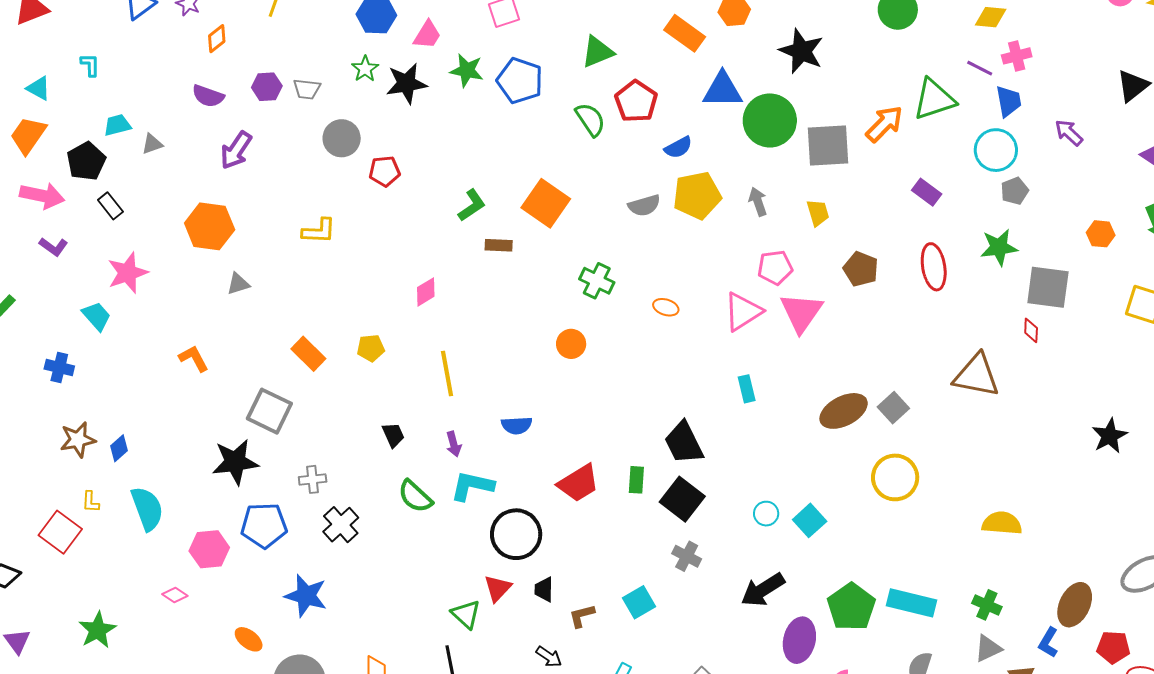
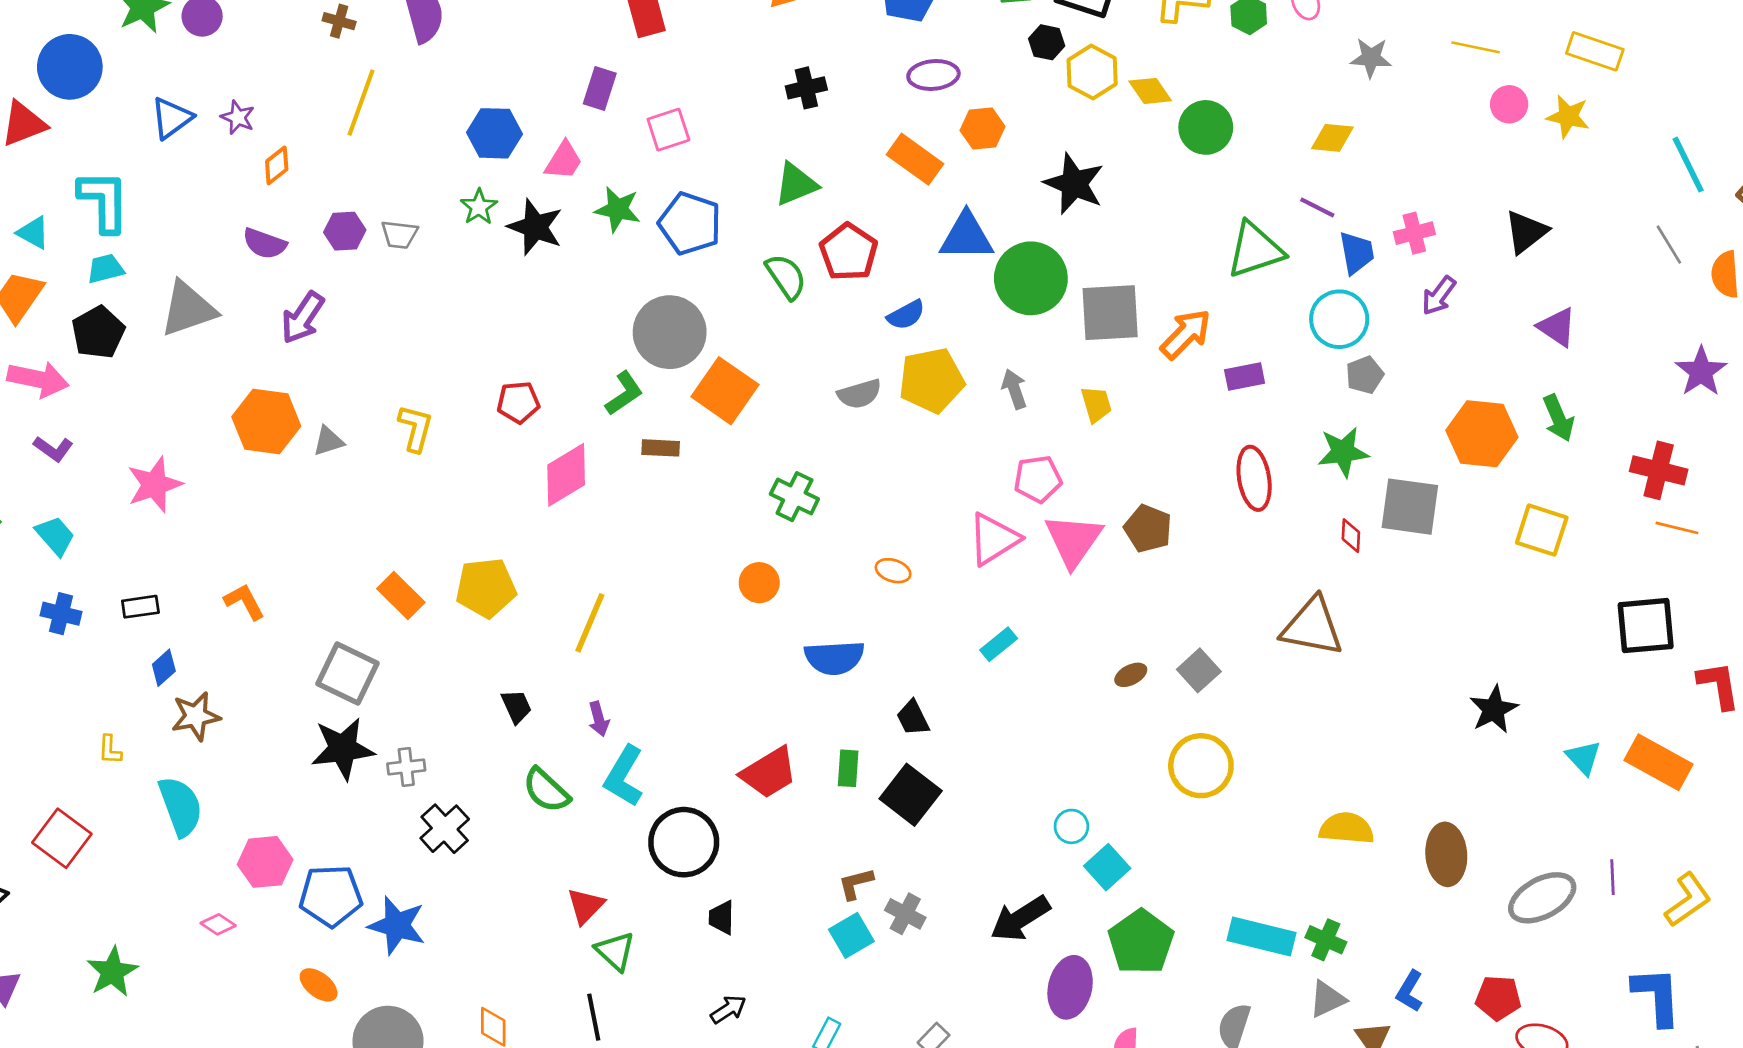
pink cross: (1017, 56) -> (1414, 233), moved
cyan L-shape: (90, 65) -> (104, 201), size x2.0
black star: (406, 83) -> (535, 227), turned 30
orange arrow: (884, 124) -> (1186, 334), moved
cyan trapezoid: (117, 125) -> (106, 269), moved
purple arrow: (1069, 133) -> (1439, 296), turned -96
gray circle: (342, 138) -> (670, 332), moved, size x1.4
gray triangle: (152, 144) -> (188, 309), size x2.0
red pentagon: (385, 171) -> (518, 402), moved
purple rectangle: (927, 192) -> (1245, 376), turned -48
black rectangle: (110, 206) -> (140, 607), moved, turned -60
yellow L-shape: (319, 231) -> (416, 428), turned -78
orange hexagon: (1101, 234) -> (1482, 434), size x1.8
brown pentagon: (861, 269) -> (1148, 528), moved
gray triangle: (238, 284) -> (328, 441), moved
pink diamond: (426, 292) -> (566, 475), moved, size x1.6
orange ellipse: (666, 307) -> (893, 571), moved
cyan trapezoid: (97, 316) -> (55, 536), moved
red diamond: (1031, 330) -> (1351, 536), moved
yellow pentagon: (371, 348) -> (486, 588), size x1.6
yellow line: (447, 374) -> (590, 623), turned 33
cyan rectangle: (747, 389) -> (999, 644), turned 64
brown ellipse: (844, 411) -> (1131, 675), size x0.5
blue semicircle: (517, 425) -> (834, 658), moved, size x1.4
brown star: (78, 440) -> (196, 716), moved
black trapezoid: (684, 443) -> (913, 718), size x0.6
blue diamond: (119, 448) -> (164, 668), moved
black star: (235, 462) -> (343, 749), moved
cyan L-shape: (472, 486) -> (624, 776), turned -72
yellow L-shape: (91, 502) -> (110, 750), moved
cyan circle: (766, 514) -> (1071, 826), moved
cyan square: (810, 520) -> (1107, 867), moved
blue pentagon: (264, 525) -> (331, 896), moved
gray cross: (687, 556) -> (905, 914), moved
red triangle: (498, 588) -> (586, 906), moved
cyan rectangle: (911, 603) -> (1262, 936), moved
brown ellipse: (1075, 605) -> (1446, 854), moved, turned -30
brown L-shape: (582, 616) -> (856, 884), moved
black arrow: (549, 657) -> (728, 1009), turned -68

